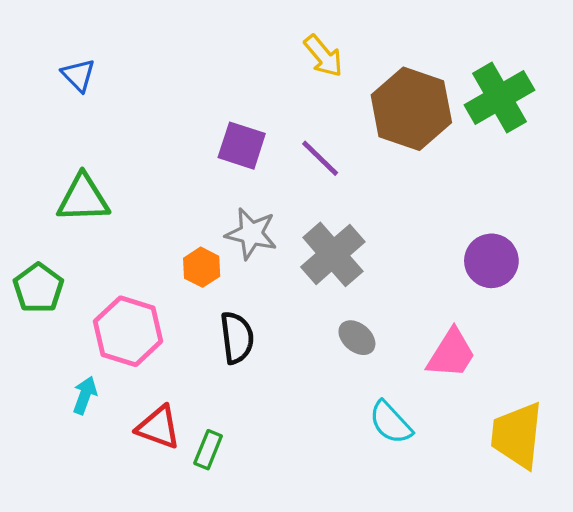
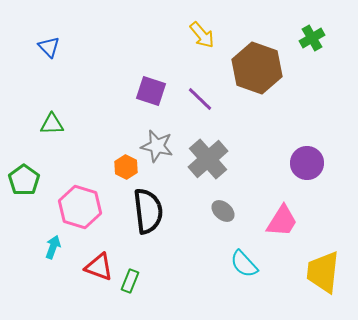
green cross: (499, 98) -> (312, 38), moved, size x0.6
green triangle: (83, 198) -> (52, 124), size x0.7
black semicircle: (237, 338) -> (148, 211), size x1.4

